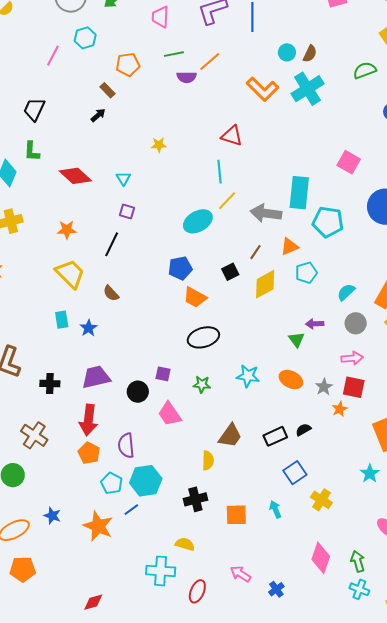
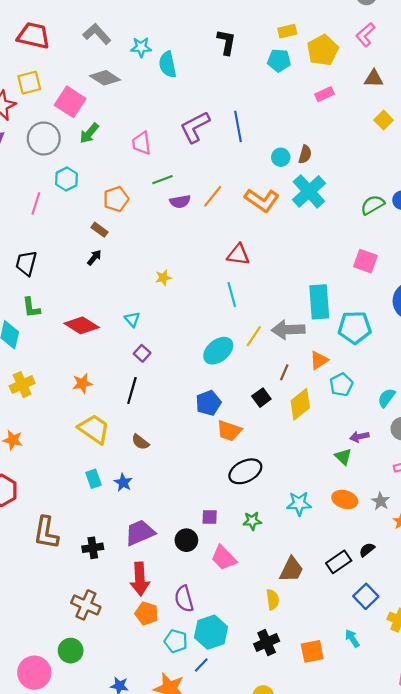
orange line: (210, 61) -> (213, 196), moved
green semicircle: (365, 70) -> (373, 205), moved
yellow line: (227, 201) -> (254, 336), moved
purple square: (127, 211) -> (142, 353), turned 35

